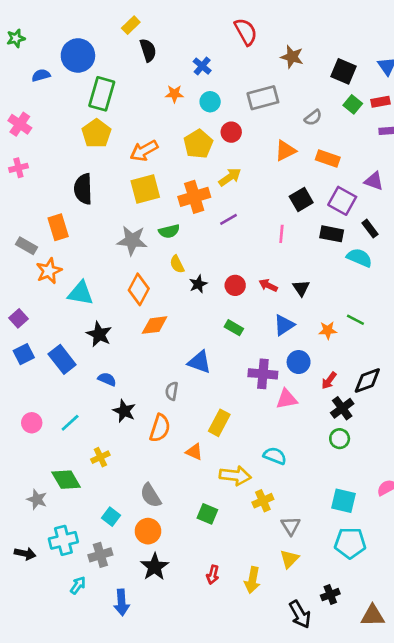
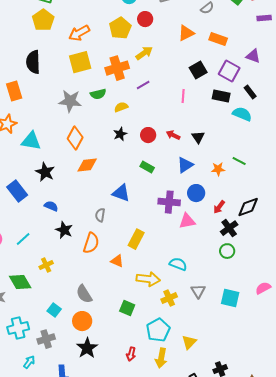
yellow semicircle: (177, 264) -> (121, 107), moved, turned 96
gray triangle: (291, 526) -> (198, 291), moved
cyan pentagon: (350, 543) -> (158, 330), moved, turned -30

